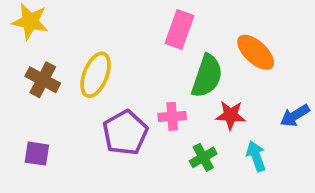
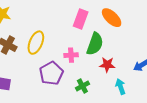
orange ellipse: (256, 52) -> (112, 18), moved
pink cross: (172, 116) -> (71, 55), moved
green cross: (203, 157) -> (82, 86), moved

